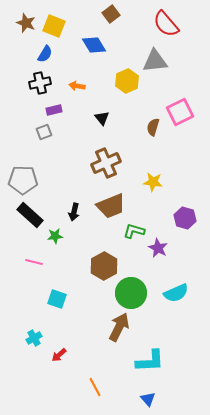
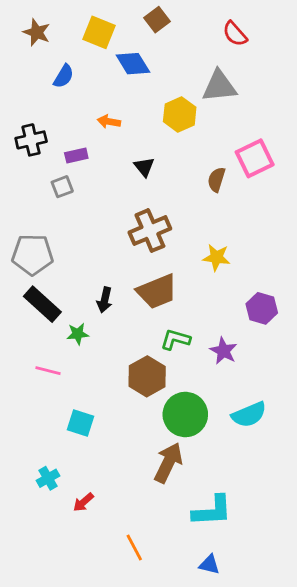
red semicircle: (166, 24) -> (235, 34), size x0.7
yellow square: (54, 26) -> (99, 32), moved
black cross: (40, 83) -> (31, 140), moved
green L-shape: (134, 231) -> (175, 339), moved
blue triangle: (148, 399) -> (209, 565), turned -35

